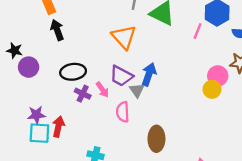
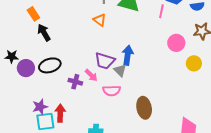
orange triangle: (124, 37) -> (100, 20), moved, size x0.6
black ellipse: (73, 72) -> (50, 65), moved
pink circle: (218, 76) -> (176, 43), moved
yellow circle: (212, 89) -> (194, 63), moved
pink semicircle: (123, 112) -> (112, 91), turned -78

